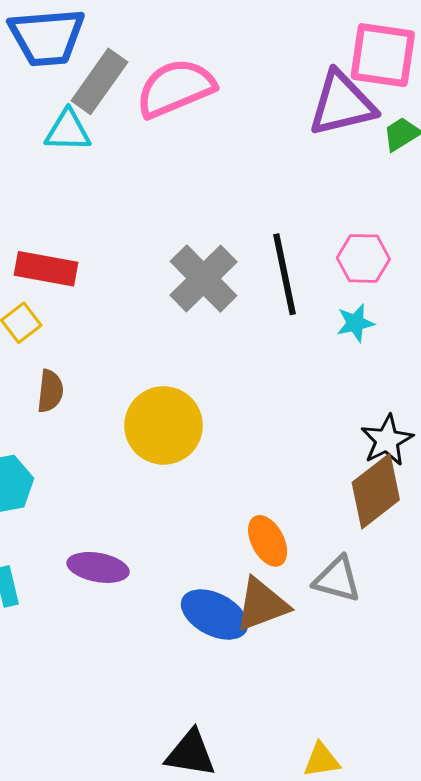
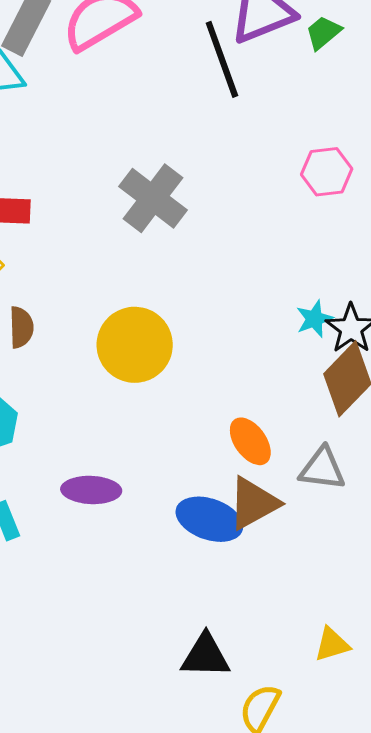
pink hexagon: (363, 258) -> (327, 172), moved
black line: (285, 274) -> (222, 59), moved
cyan star: (355, 323) -> (314, 319), moved

